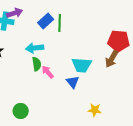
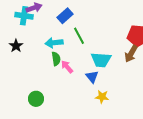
green line: (60, 23) -> (79, 36), moved, turned -30
yellow star: (95, 110) -> (102, 97), moved
green circle: (21, 111) -> (36, 99), moved

